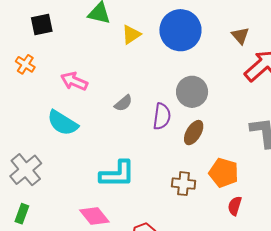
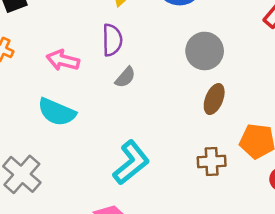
purple semicircle: (162, 116) -> (112, 40), moved
cyan L-shape: (117, 174) -> (131, 163), turned -30

